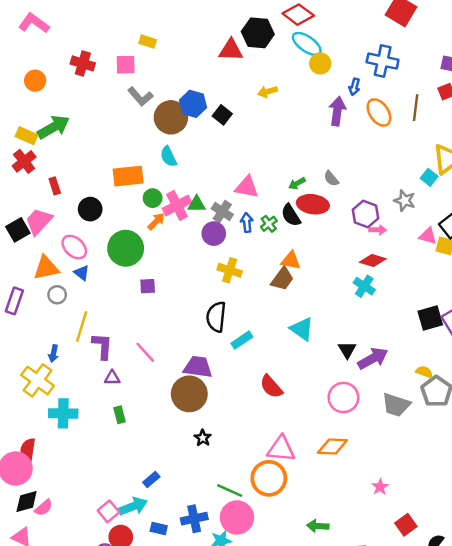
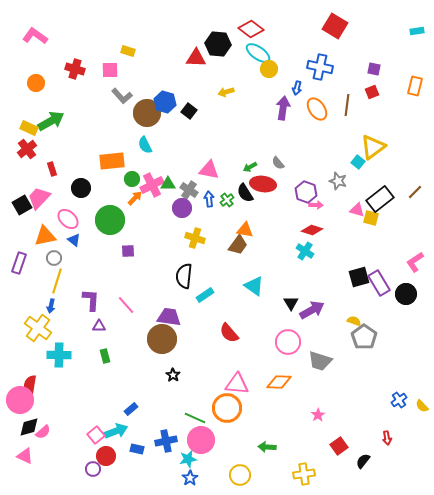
yellow line: (82, 327) -> (57, 281), moved
gray trapezoid: (396, 405) -> (320, 361), moved

